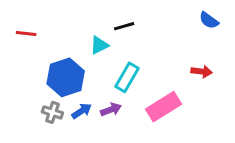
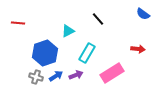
black line: (124, 26) -> (98, 19), moved, turned 64

